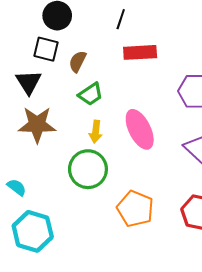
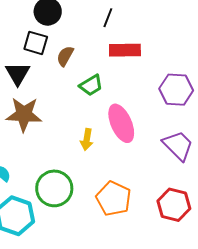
green trapezoid: (91, 94) -> (91, 85), moved
yellow arrow: (96, 132) -> (87, 139), moved
green circle: (88, 169) -> (54, 188), moved

